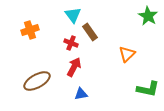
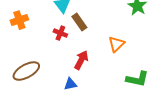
red arrow: (74, 67) -> (81, 60), moved

